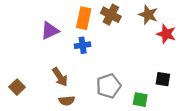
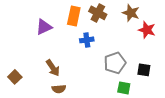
blue cross: (83, 45) -> (87, 40), moved
gray pentagon: (109, 86) -> (115, 63), moved

